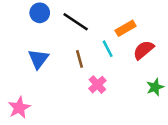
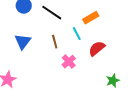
red semicircle: (144, 50) -> (97, 49), moved
green star: (155, 87) -> (113, 81), moved

